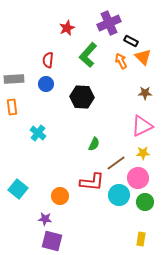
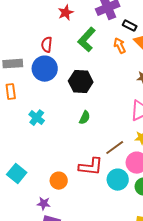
blue circle: (46, 84) -> (45, 69), size x1.6
green semicircle: (94, 144) -> (85, 118), moved

